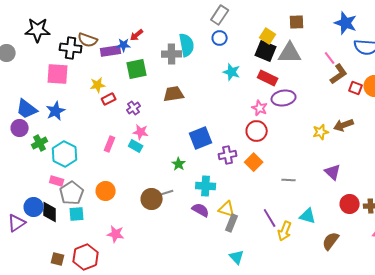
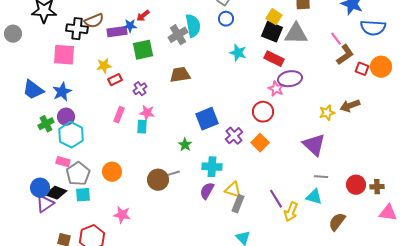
brown semicircle: (88, 40) -> (94, 21), turned -42
gray cross: (172, 54) -> (178, 35), turned -30
pink star: (260, 108) -> (276, 89), moved
purple circle: (20, 128) -> (66, 117), moved
pink rectangle: (110, 144) -> (119, 115), moved
cyan rectangle: (136, 146) -> (142, 127), turned 64
purple cross: (228, 155) -> (234, 136), turned -30
purple triangle: (333, 172) -> (314, 145), moved, size x1.4
gray line: (289, 180) -> (321, 177), moved
purple semicircle: (201, 210) -> (207, 191), turned -90
black diamond: (50, 212) -> (56, 193), turned -70
purple triangle: (17, 223) -> (45, 204), moved

